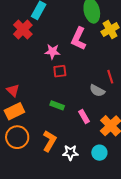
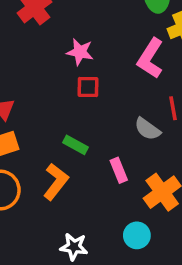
pink L-shape: (79, 39) -> (150, 58), moved
orange L-shape: (50, 141) -> (56, 182), moved
white star: (70, 153) -> (74, 247), moved

